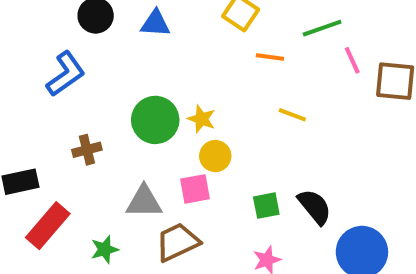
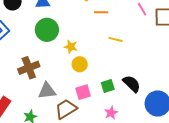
green circle: (155, 120) -> (47, 30), moved
brown cross: (87, 150) -> (29, 68), moved, size x1.5
pink square: (195, 189) -> (83, 92), moved

